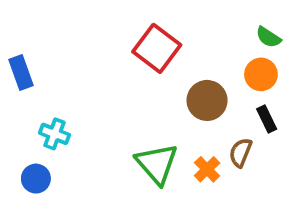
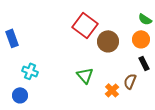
brown circle: (207, 100) -> (108, 41), moved
green triangle: (157, 164) -> (85, 75), moved, size x0.7

